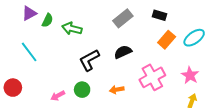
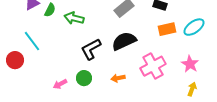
orange rectangle: (167, 40) -> (167, 29), turned 36
black semicircle: (123, 52) -> (124, 41), size x1.4
red circle: (13, 88) -> (15, 60), moved

